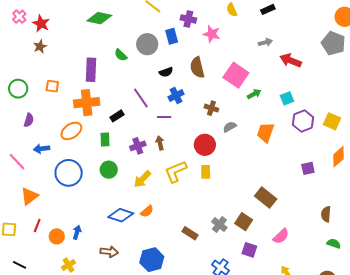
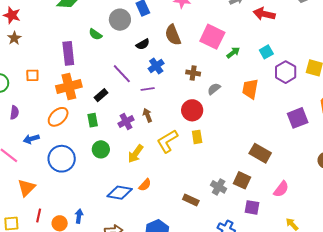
purple square: (308, 168) -> (298, 118), size x1.5

